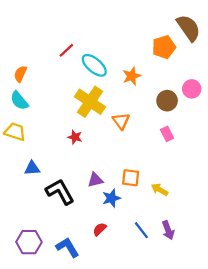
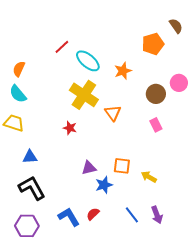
brown semicircle: (188, 28) -> (176, 26), size x0.6
black L-shape: (60, 192) -> (32, 188), moved
blue L-shape: (67, 247) -> (69, 217), moved

